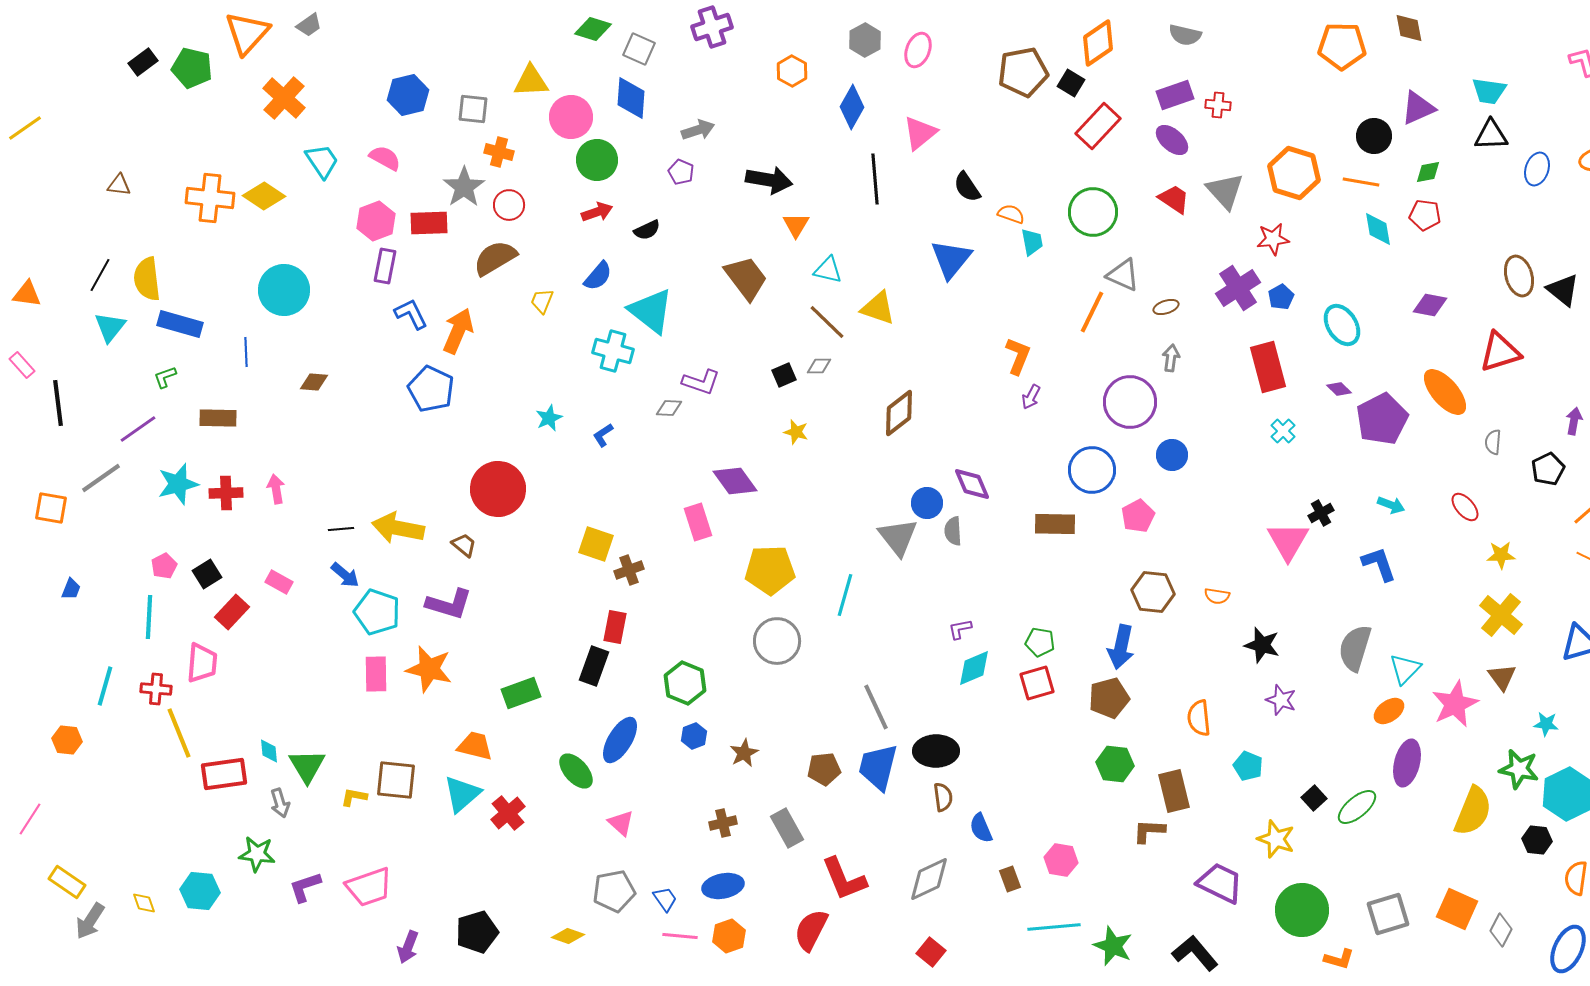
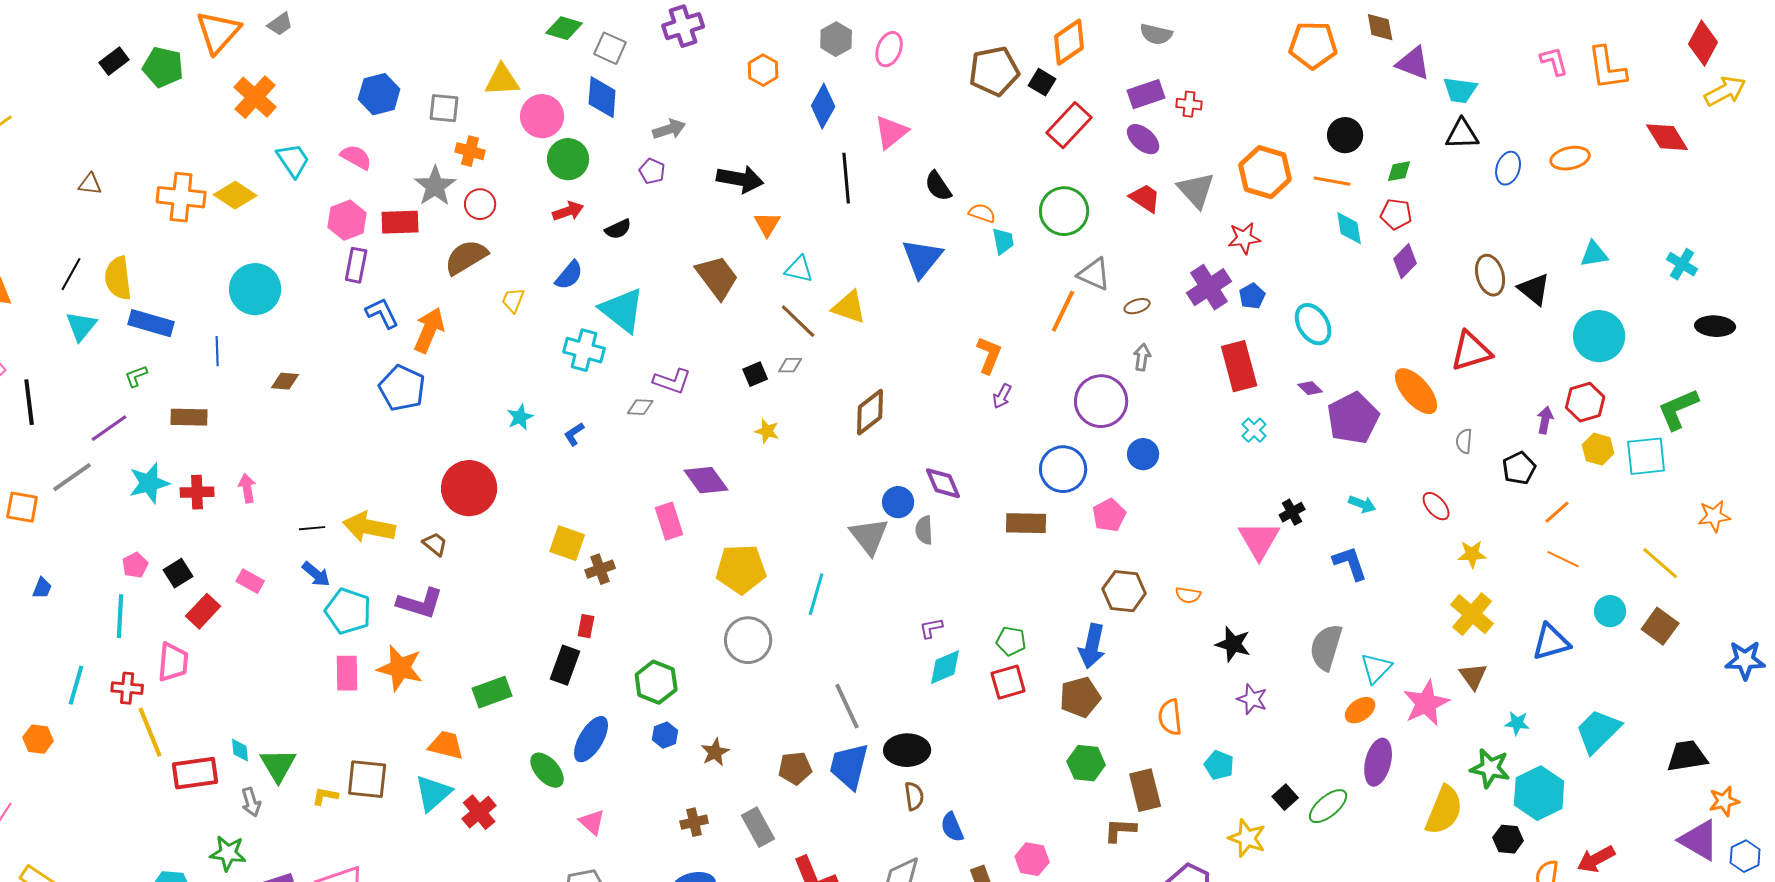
purple triangle: (1418, 108) -> (1413, 63), moved, turned 45
purple diamond: (1430, 305) -> (1405, 261), moved, turned -56
red rectangle: (615, 627) -> (586, 626), size x0.7

